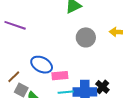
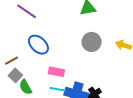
blue ellipse: (42, 65) -> (38, 45), moved

